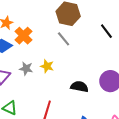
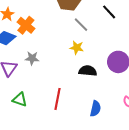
gray line: (64, 39) -> (81, 25), moved
yellow star: (47, 66) -> (77, 48), moved

